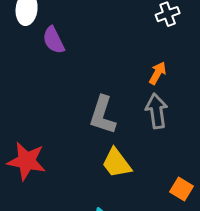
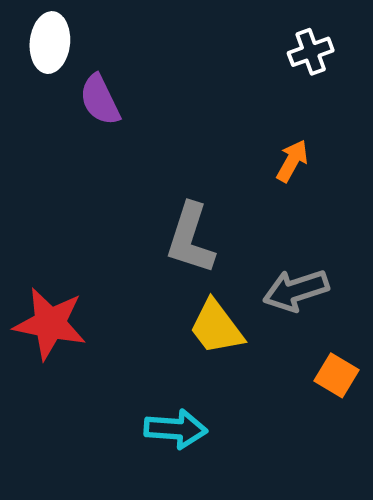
gray arrow: (157, 111) -> (296, 290), moved, turned -100

